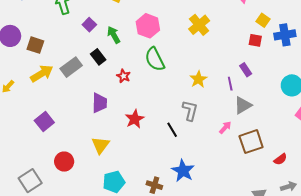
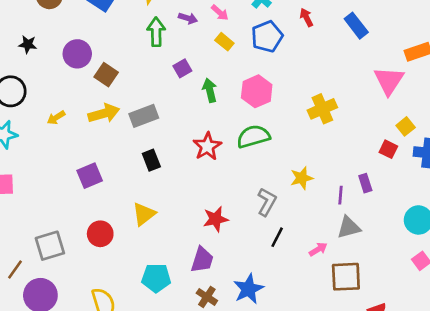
black rectangle: (98, 57) -> (151, 160), moved
green semicircle: (155, 59) -> (253, 136), turned 85
red star: (124, 76) -> (207, 146), size x1.5
purple trapezoid: (100, 103) -> (202, 260), moved
gray L-shape: (190, 110) -> (267, 202), moved
red star: (135, 119) -> (216, 219), moved
black line: (172, 130) -> (277, 237), moved, turned 42
yellow triangle: (100, 145) -> (144, 214), moved

